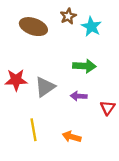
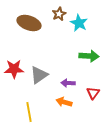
green arrow: (84, 66) -> (89, 56), moved
orange arrow: (72, 137) -> (64, 102), moved

